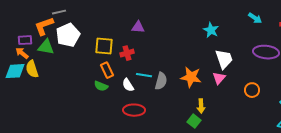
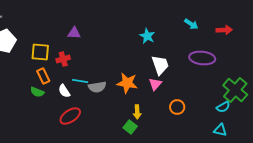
gray semicircle: (161, 81) -> (97, 87), turned 66
orange circle: (252, 90) -> (177, 107), moved
red ellipse: (134, 110) -> (70, 116), turned -35

